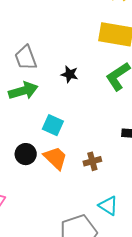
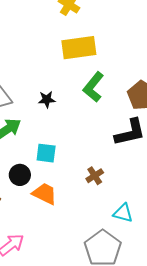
black circle: (26, 154) -> (20, 175), moved
orange trapezoid: (55, 158) -> (45, 194), moved

